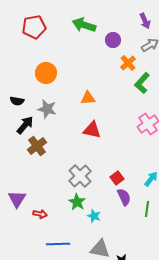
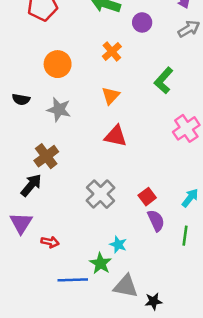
orange cross: (128, 63) -> (112, 51), moved
green L-shape: (142, 83) -> (164, 80), moved
orange triangle: (88, 98) -> (111, 96), turned -42
black arrow: (25, 125) -> (31, 185), moved
green star: (77, 202) -> (100, 263), moved

